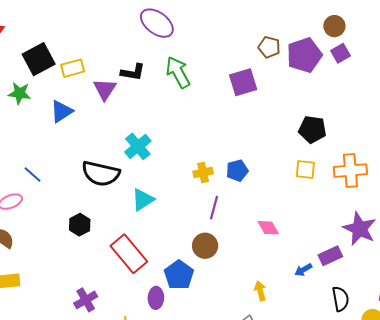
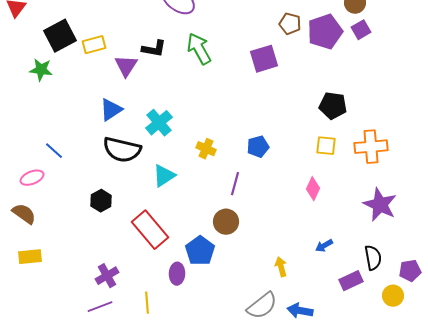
blue triangle: (62, 111) -> (111, 110), moved
yellow cross: (203, 173) -> (206, 149), moved, turned 36
pink diamond: (268, 228) -> (313, 189), moved, turned 55
purple rectangle: (330, 256) -> (351, 281), moved
black semicircle: (340, 299) -> (373, 258), moved

